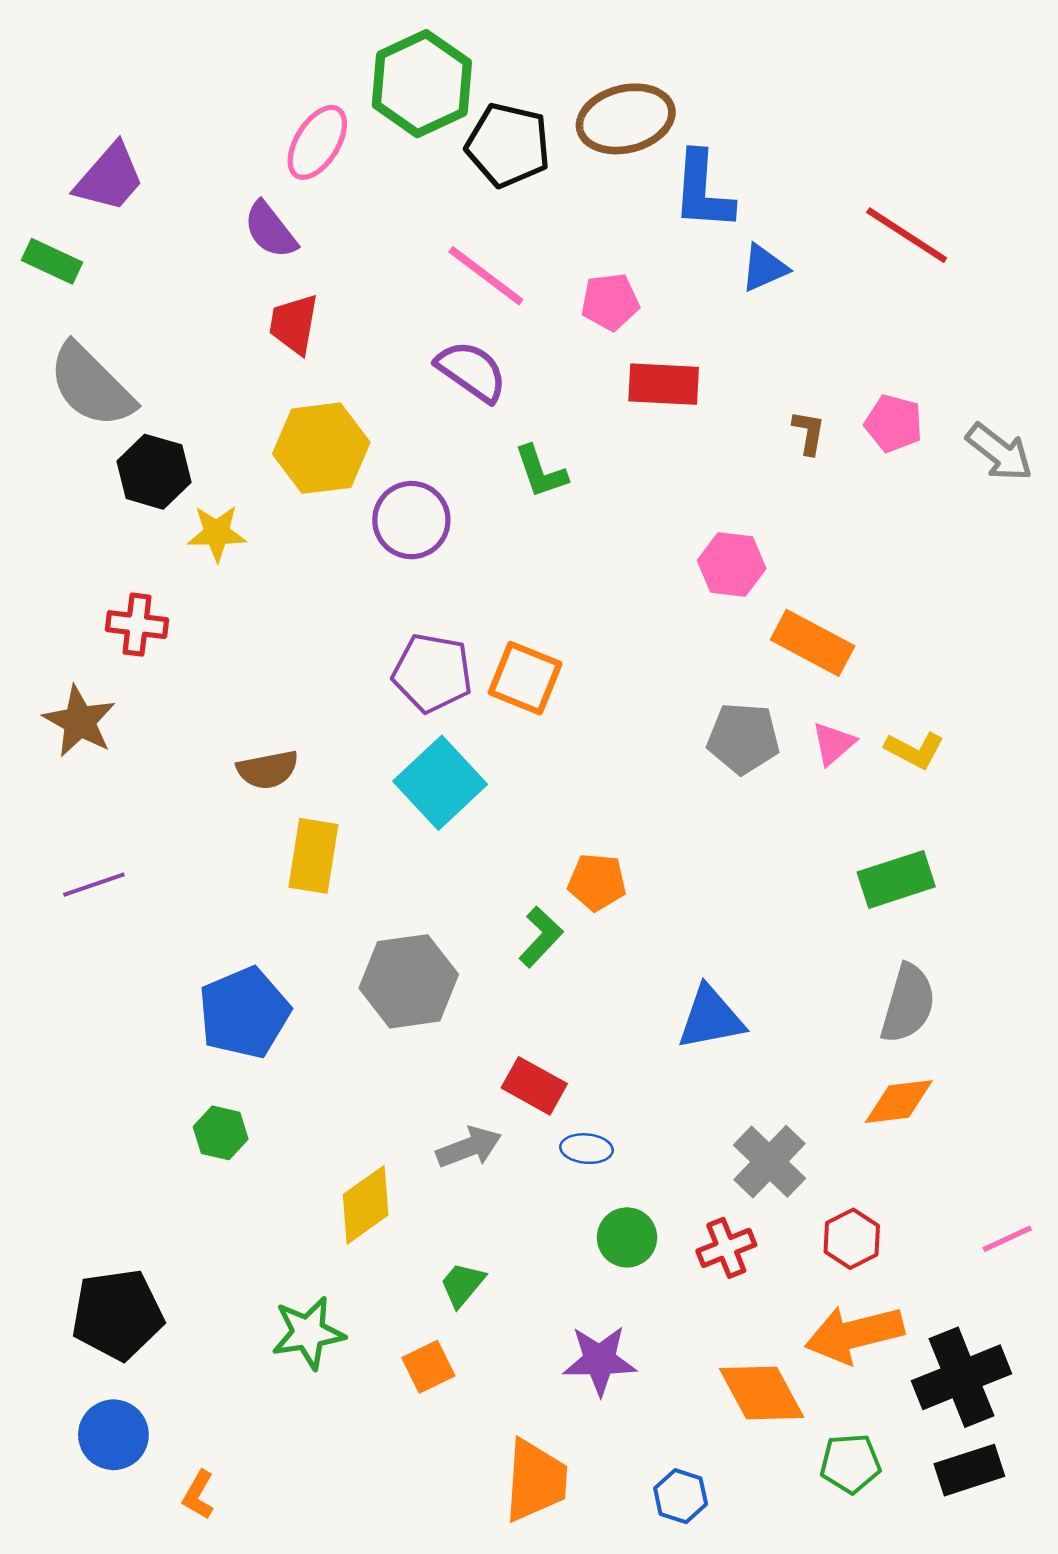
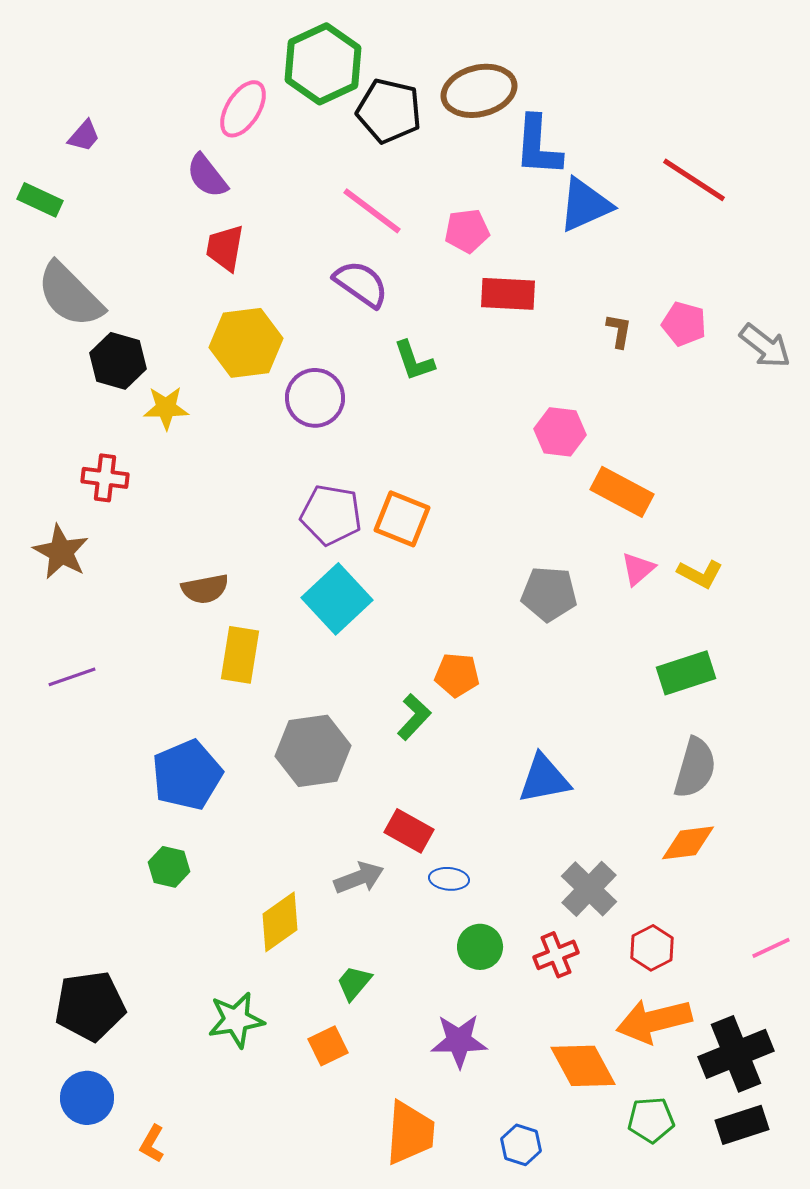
purple trapezoid: (110, 178) -> (84, 136), size x0.6
blue triangle: (764, 268) -> (585, 205), size x1.5
gray pentagon: (743, 738) -> (549, 594), moved

